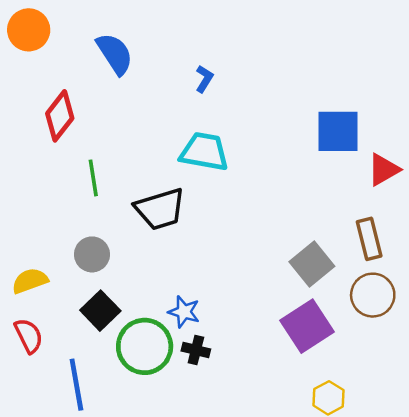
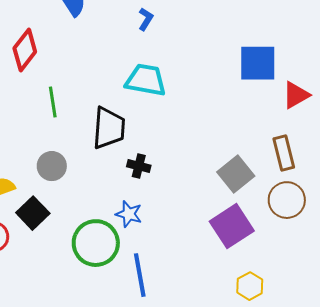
black trapezoid: (160, 209) -> (109, 128), turned -69
black square: (100, 311) -> (33, 213), moved
black cross: (196, 350) -> (139, 166), moved
blue line: (76, 385) -> (140, 275), moved

